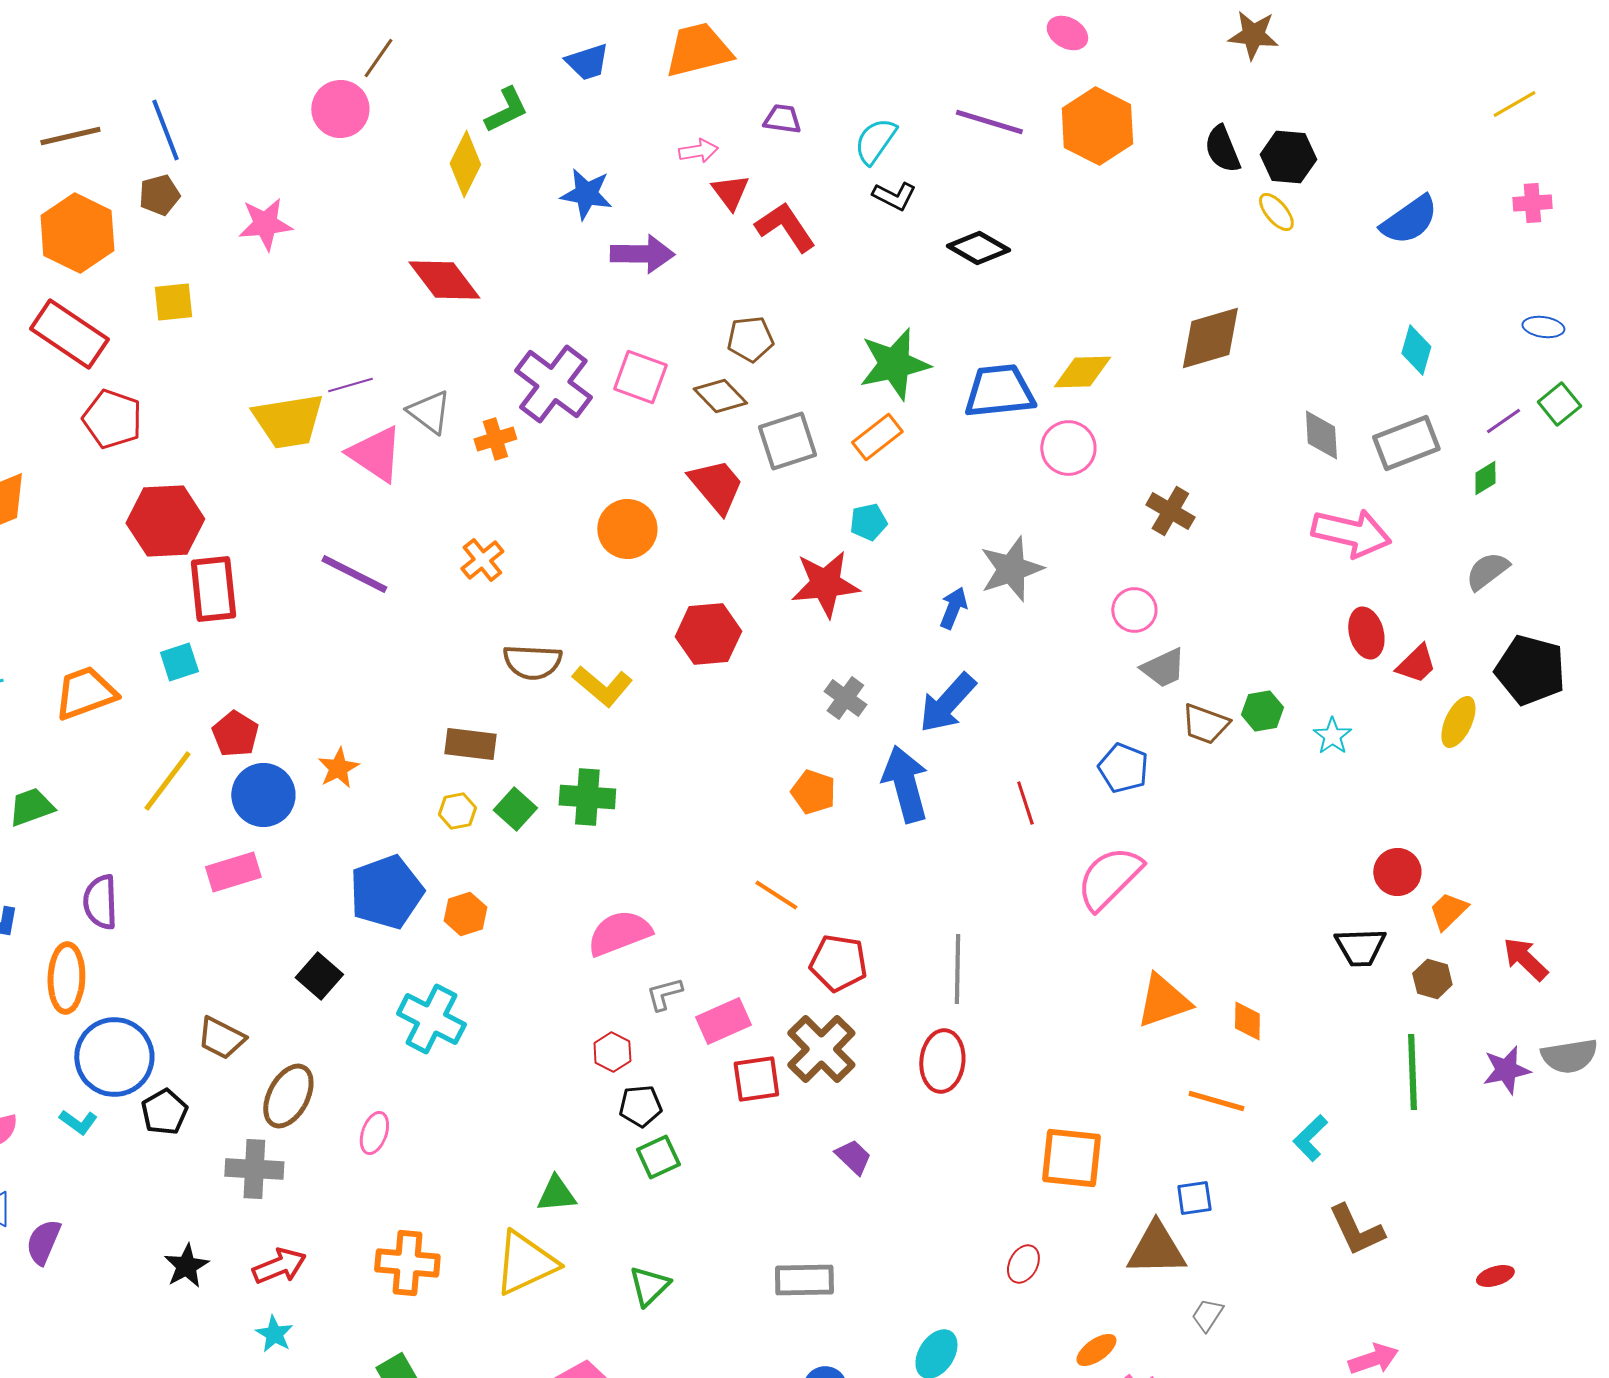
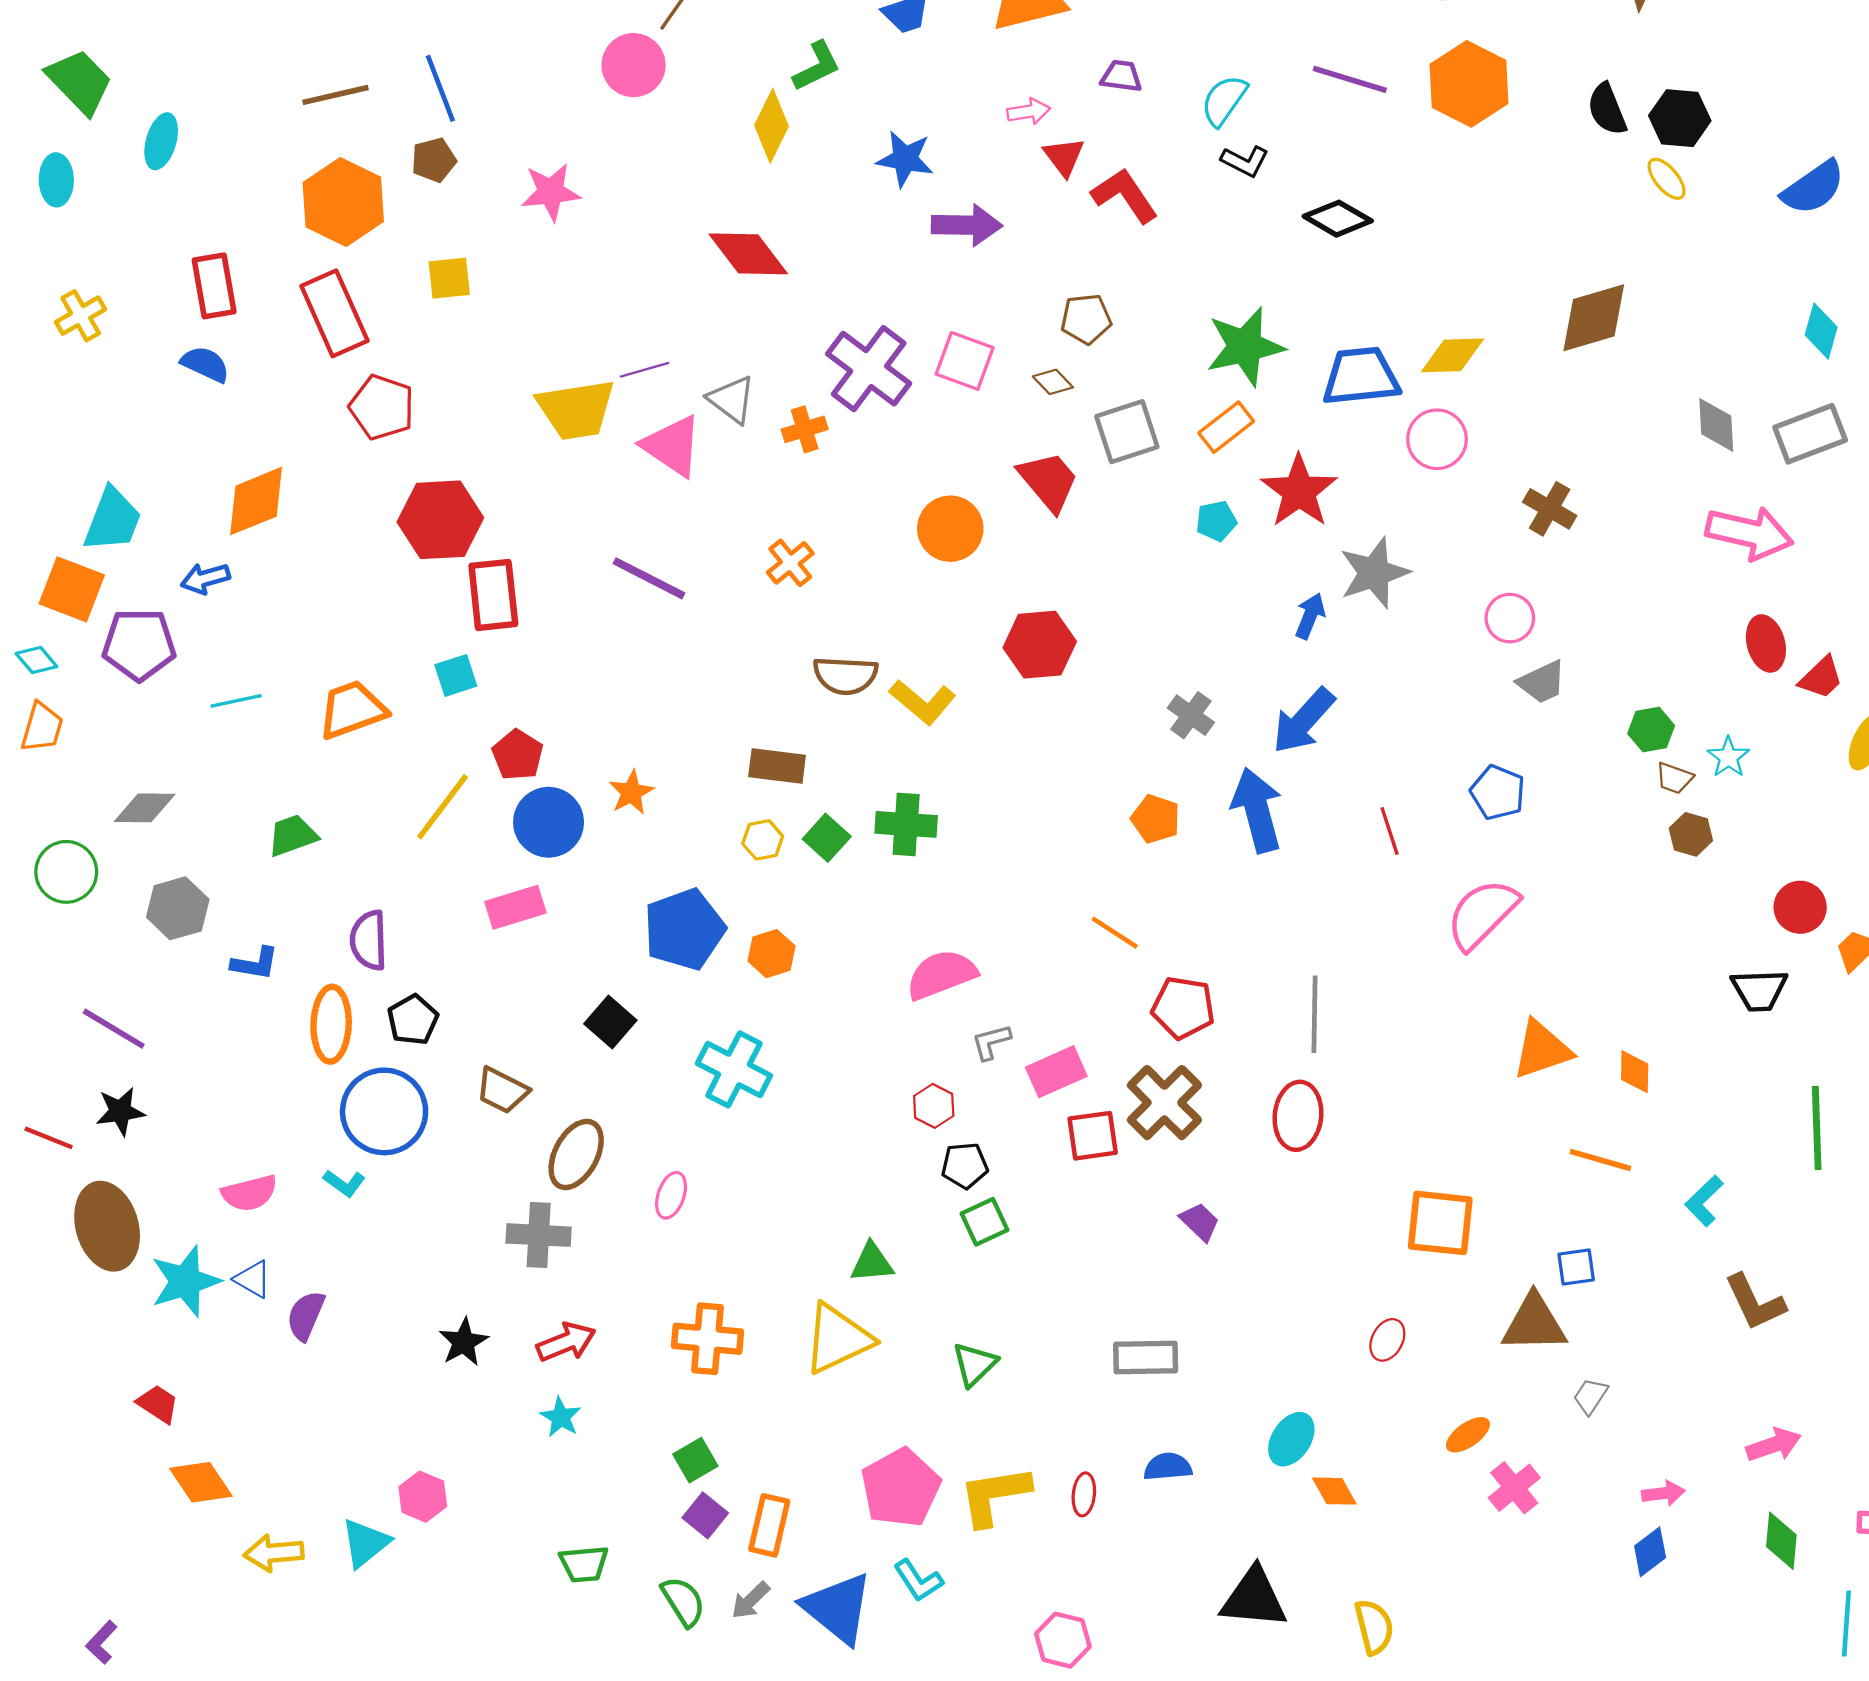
red rectangle: (69, 334) -> (334, 313), turned 32
brown diamond: (720, 396) -> (1053, 382), size x0.7
red star: (825, 584) -> (1299, 491), moved, turned -30
brown trapezoid: (1205, 724) -> (1674, 778), moved, size x0.7
brown hexagon: (1432, 979) -> (1691, 834), moved
black pentagon: (164, 1112) -> (413, 1020), moved

